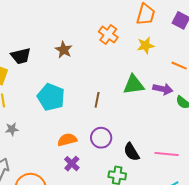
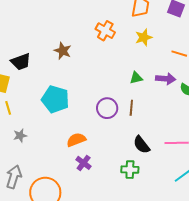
green triangle: (134, 85) -> (136, 78), size x0.6
brown line: (97, 100) -> (131, 108), moved
purple circle: (101, 138) -> (107, 108), moved

